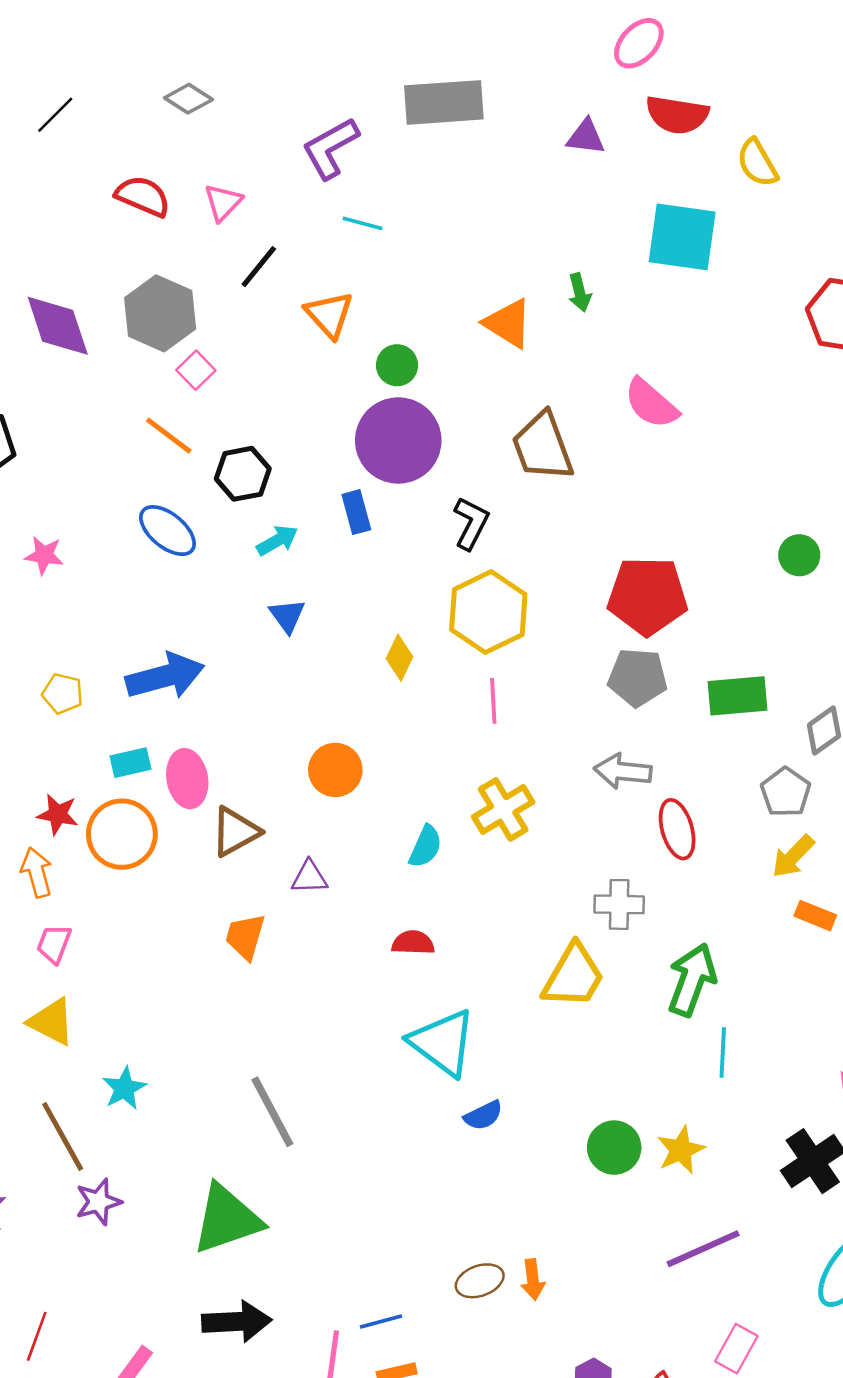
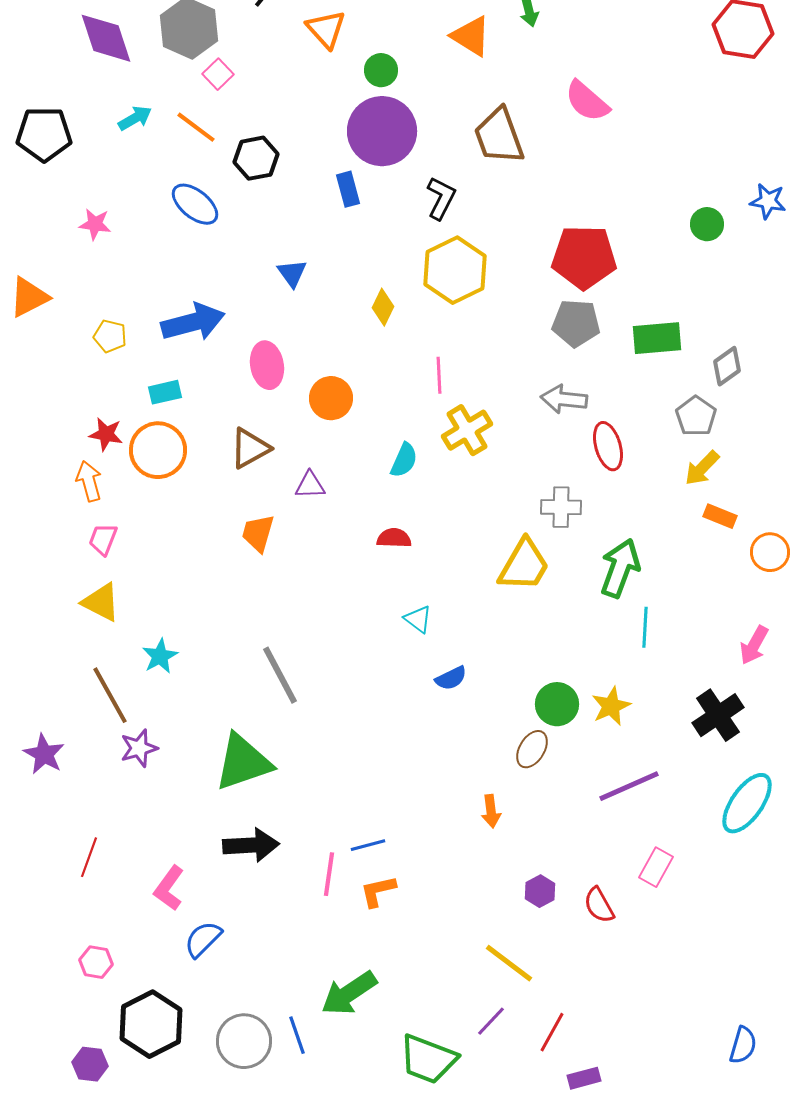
cyan arrow: (277, 540) -> (135, 118), moved
pink line: (493, 701) -> (439, 375), moved
pink ellipse: (187, 779) -> (267, 365), moved
cyan triangle: (443, 1043) -> (418, 619), size x0.5
brown ellipse: (480, 1281) -> (532, 749), moved, turned -39

